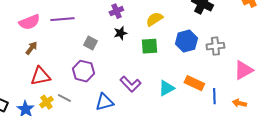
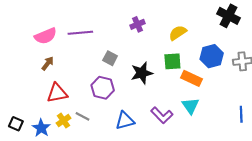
black star: (120, 33) -> (142, 73), moved, size x1.5
orange rectangle: (194, 83) -> (191, 78), moved
purple L-shape: (130, 84) -> (162, 115), moved
cyan triangle: (166, 88) -> (190, 106), turned -36

